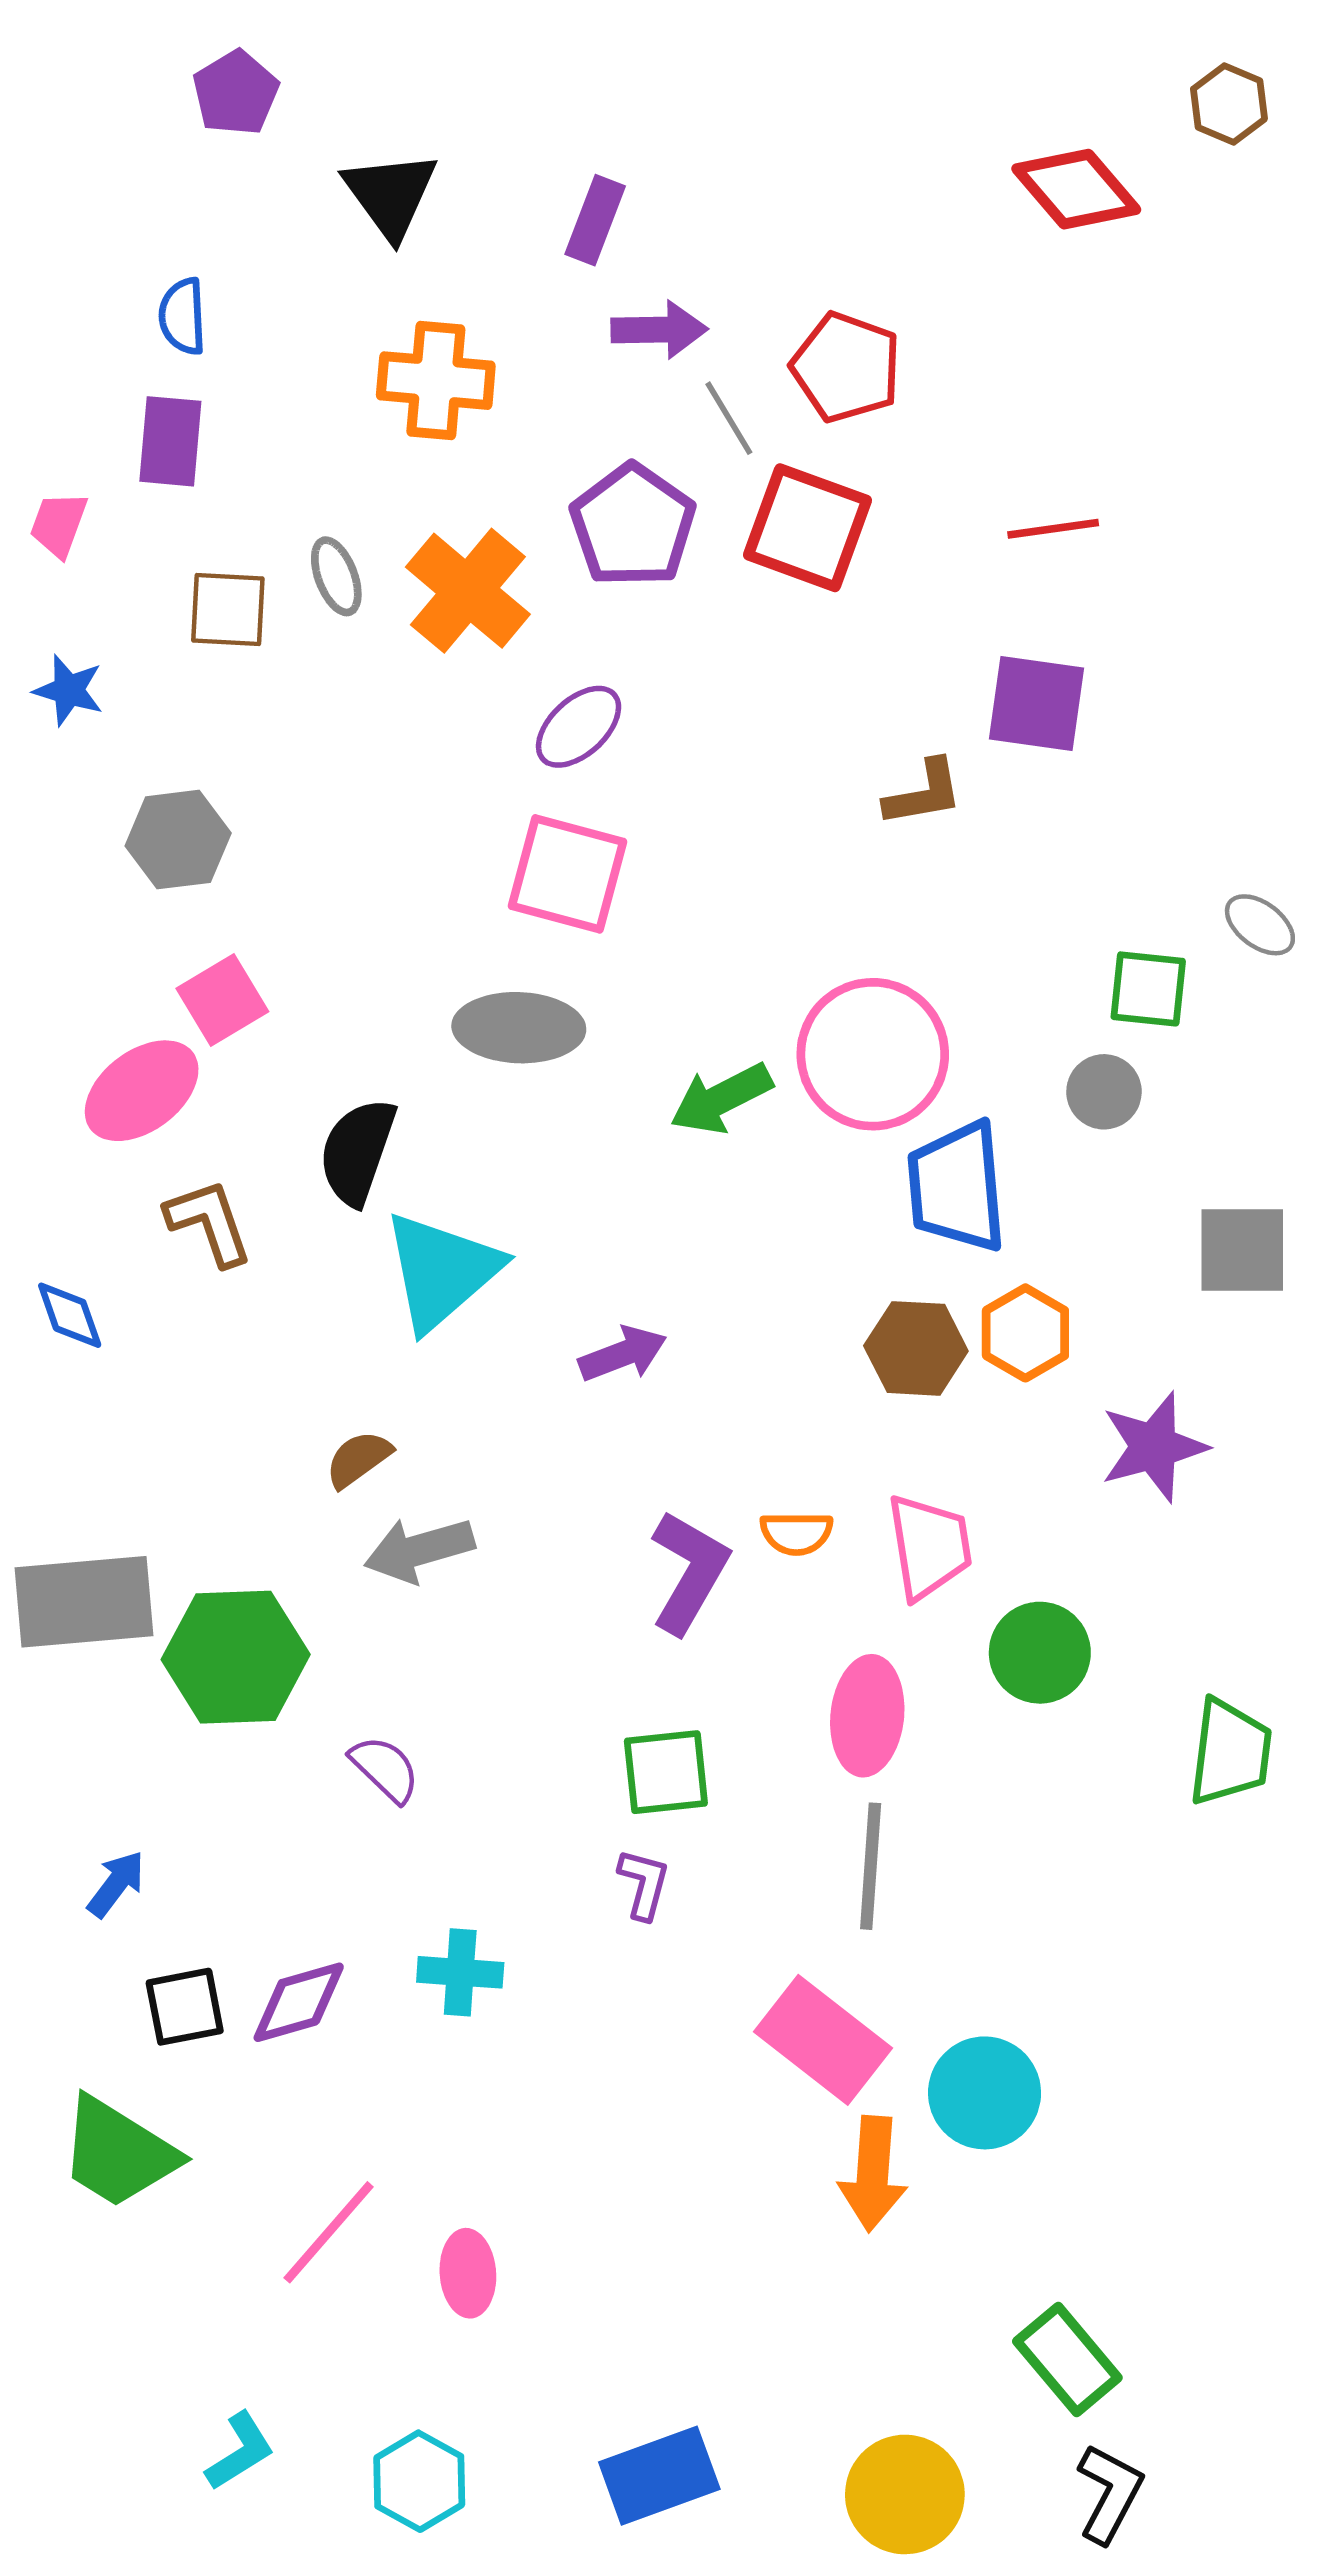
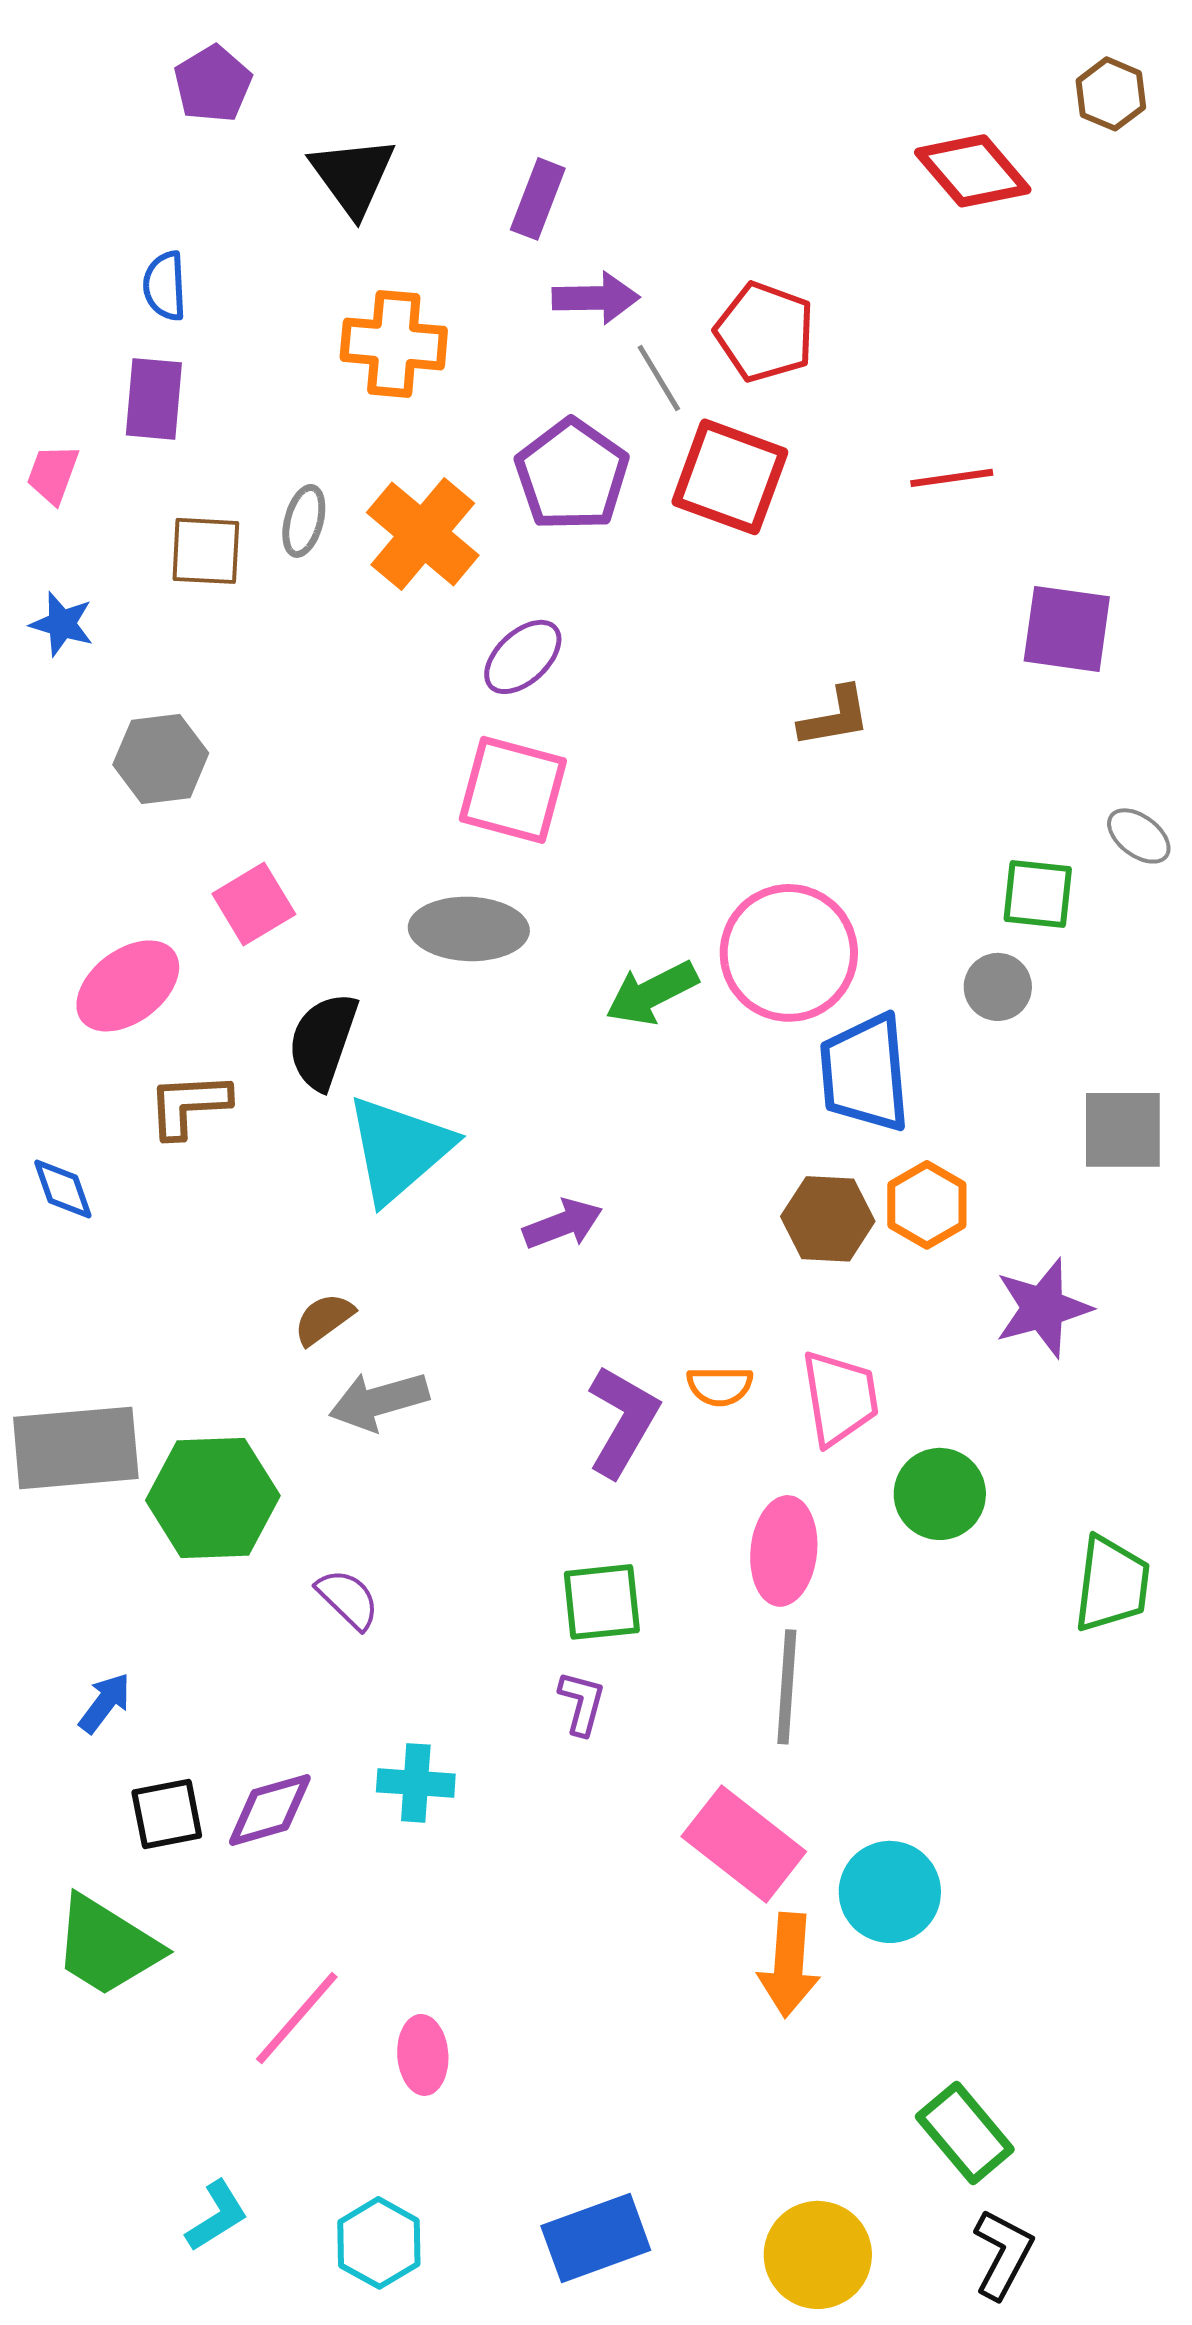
gray ellipse: (336, 576) -> (304, 521), turned 36
purple square: (1037, 704) -> (1067, 629), moved
pink square: (222, 1000) -> (254, 904), moved
brown L-shape: (209, 1222) -> (189, 1105), turned -74

